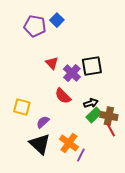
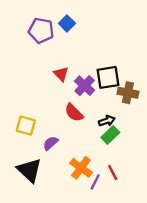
brown cross: (109, 116) -> (128, 93), moved
red line: (111, 130) -> (113, 173), moved
black triangle: (40, 144) -> (29, 170), moved

